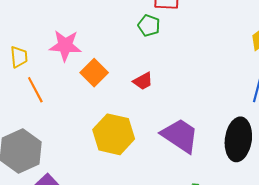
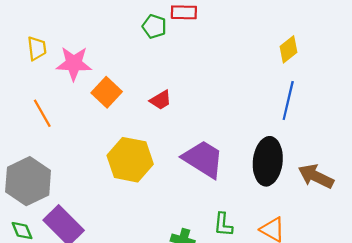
green pentagon: (149, 25) -> (154, 26), moved
yellow trapezoid: (19, 57) -> (37, 48), moved

